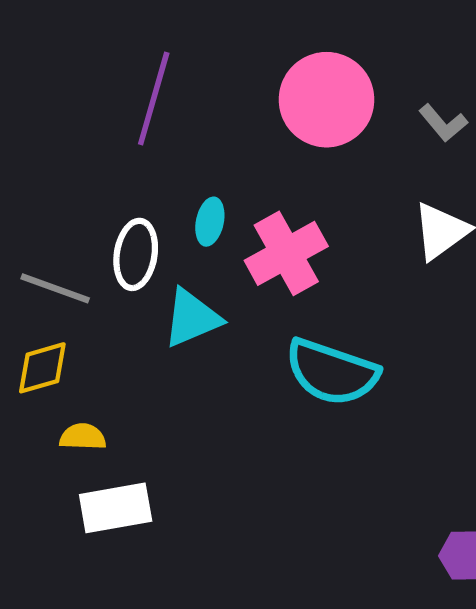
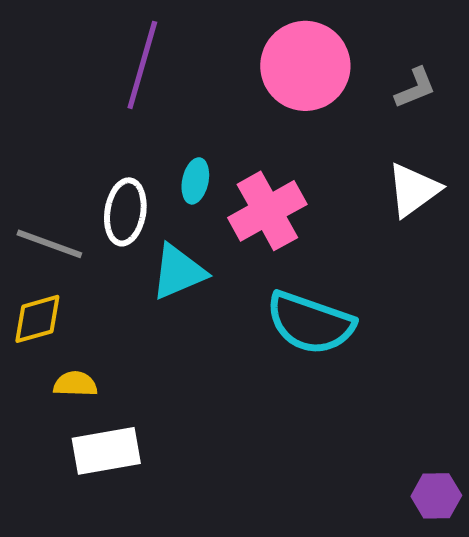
gray L-shape: (443, 123) -> (415, 88), turned -72

